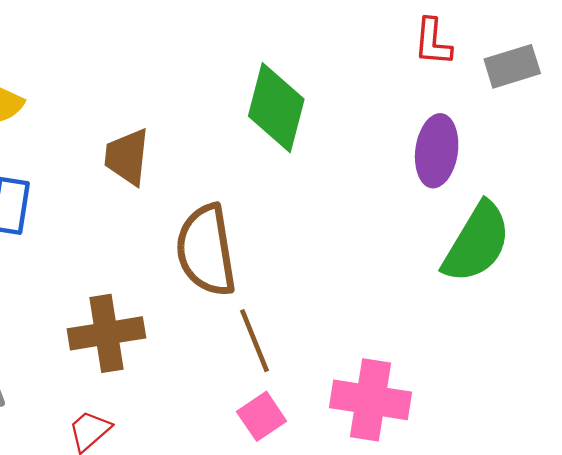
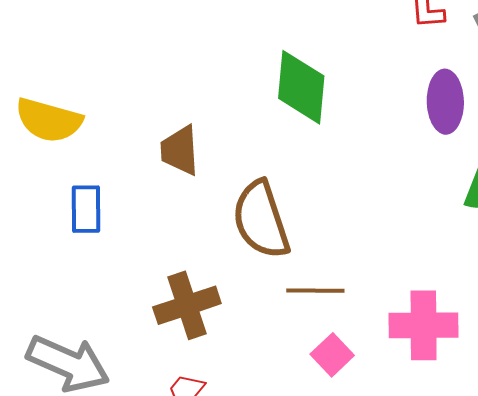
brown line: (254, 341) -> (315, 291), turned -58

